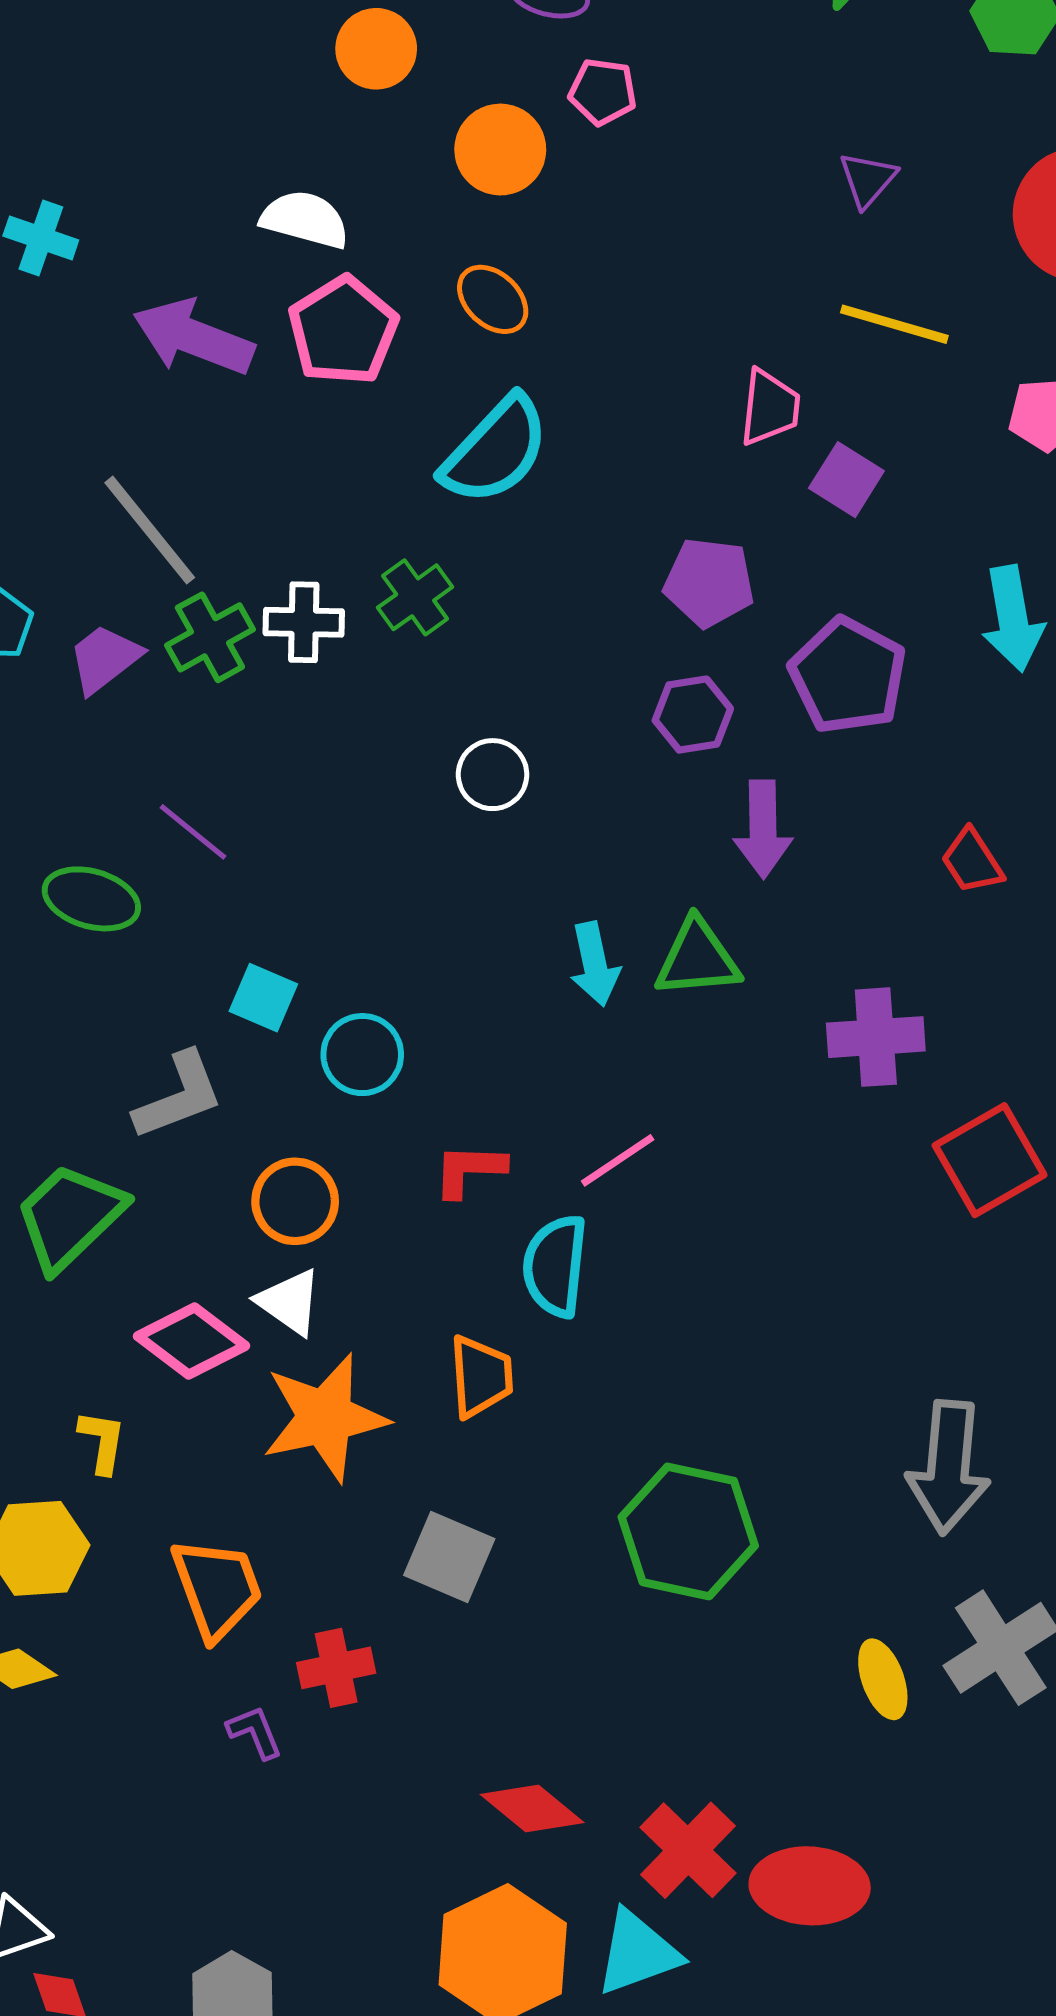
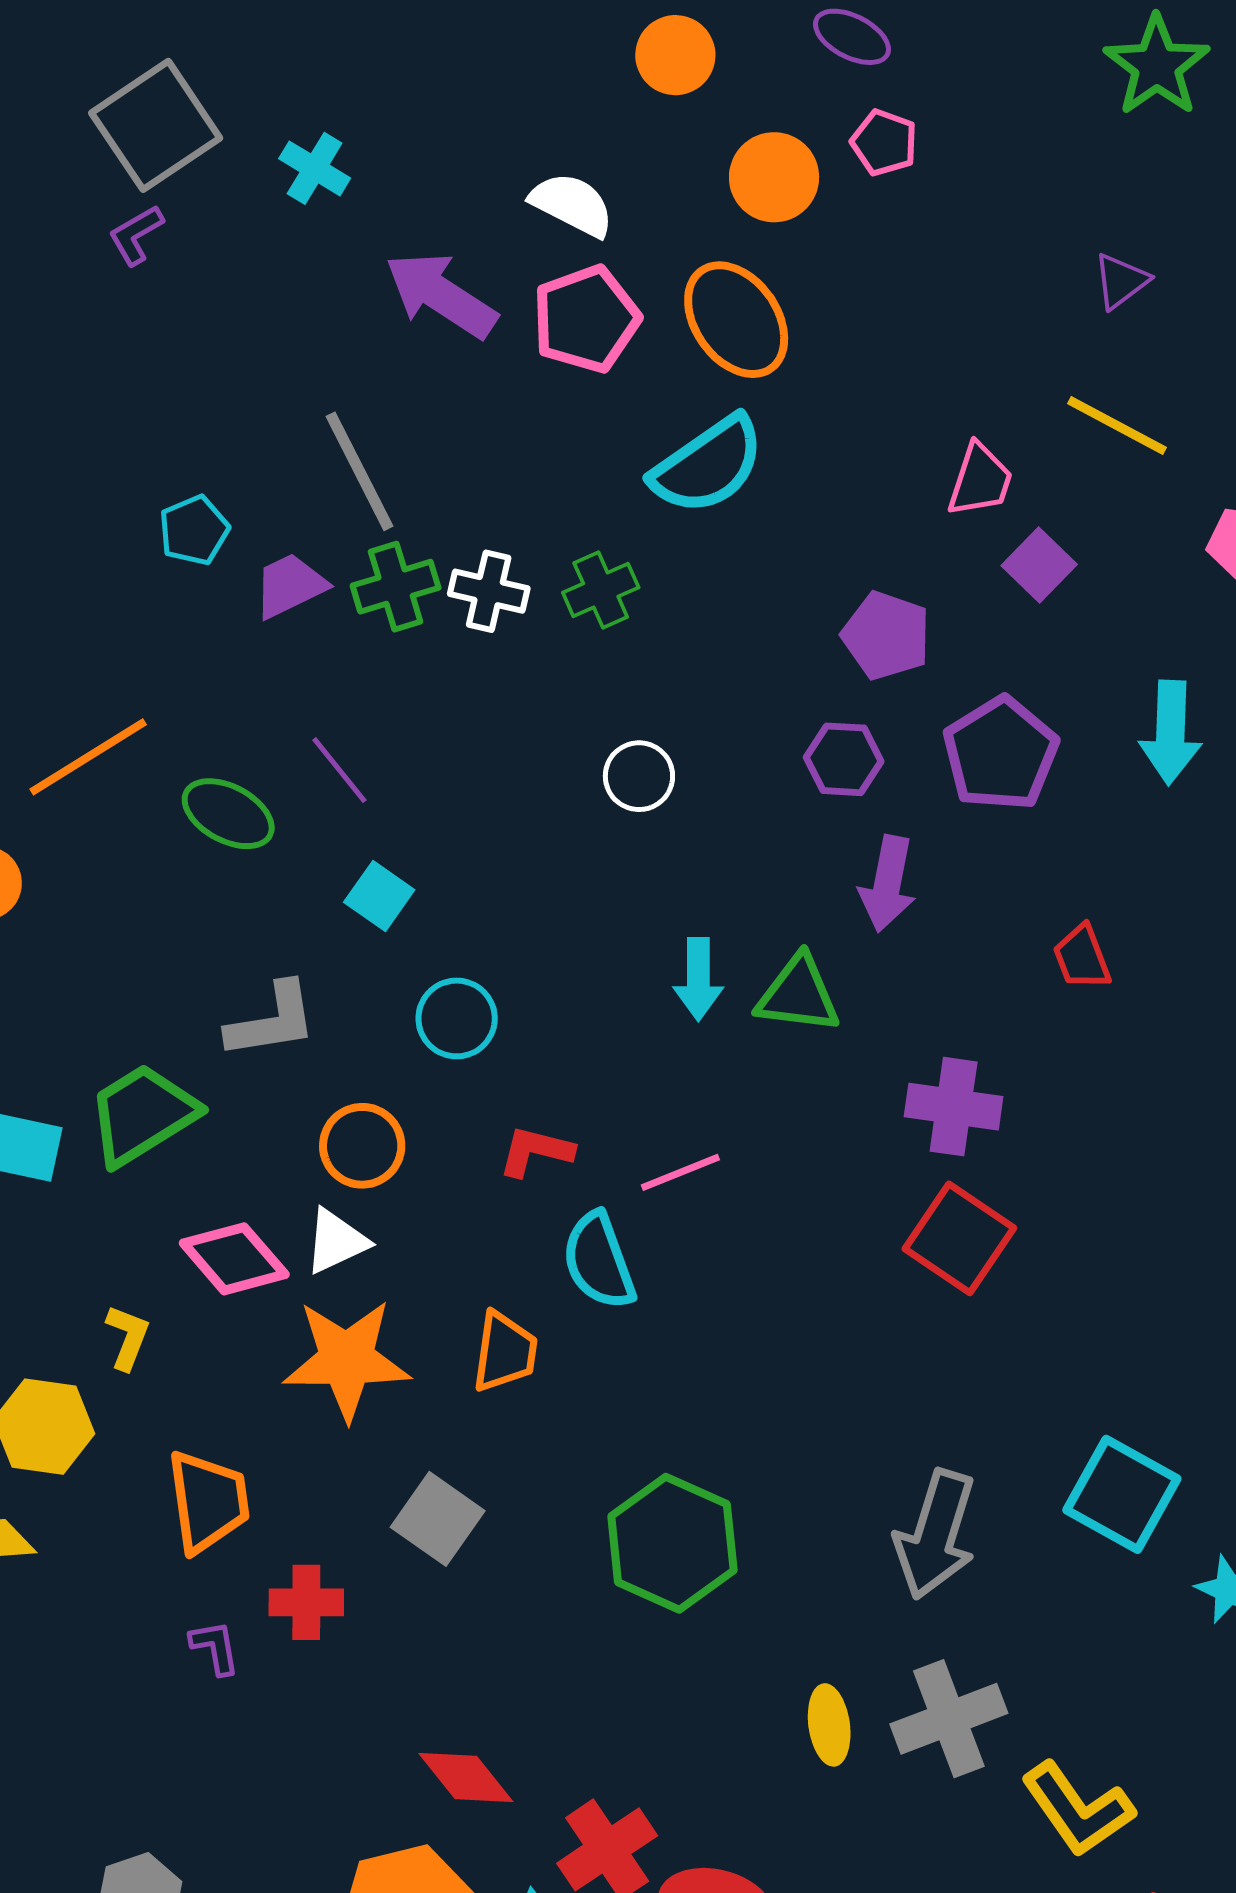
orange ellipse: (493, 299) -> (736, 320), size x1.6
cyan square: (263, 998) -> (379, 896), moved
red square: (990, 1160) -> (959, 1238), moved, turned -38
cyan semicircle: (555, 1266) -> (599, 1261), turned -38
white triangle: (289, 1302) -> (336, 1241), turned 48

